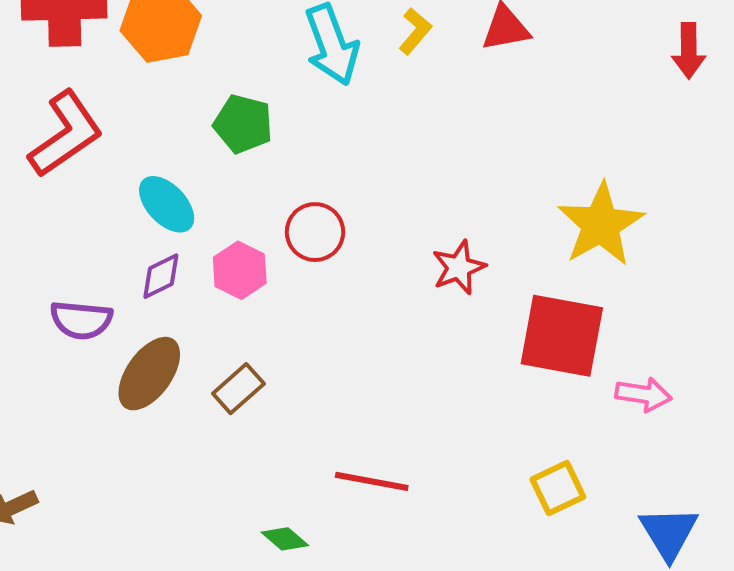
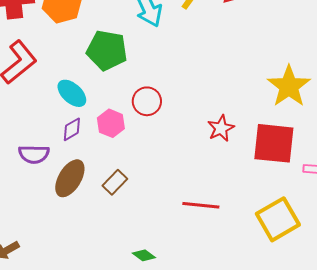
green pentagon: (243, 124) -> (107, 50), size x1.4
red star: (459, 267) -> (221, 128), moved
red line: (372, 481) -> (201, 205), moved
yellow square: (558, 488) -> (278, 219), size x1.6

